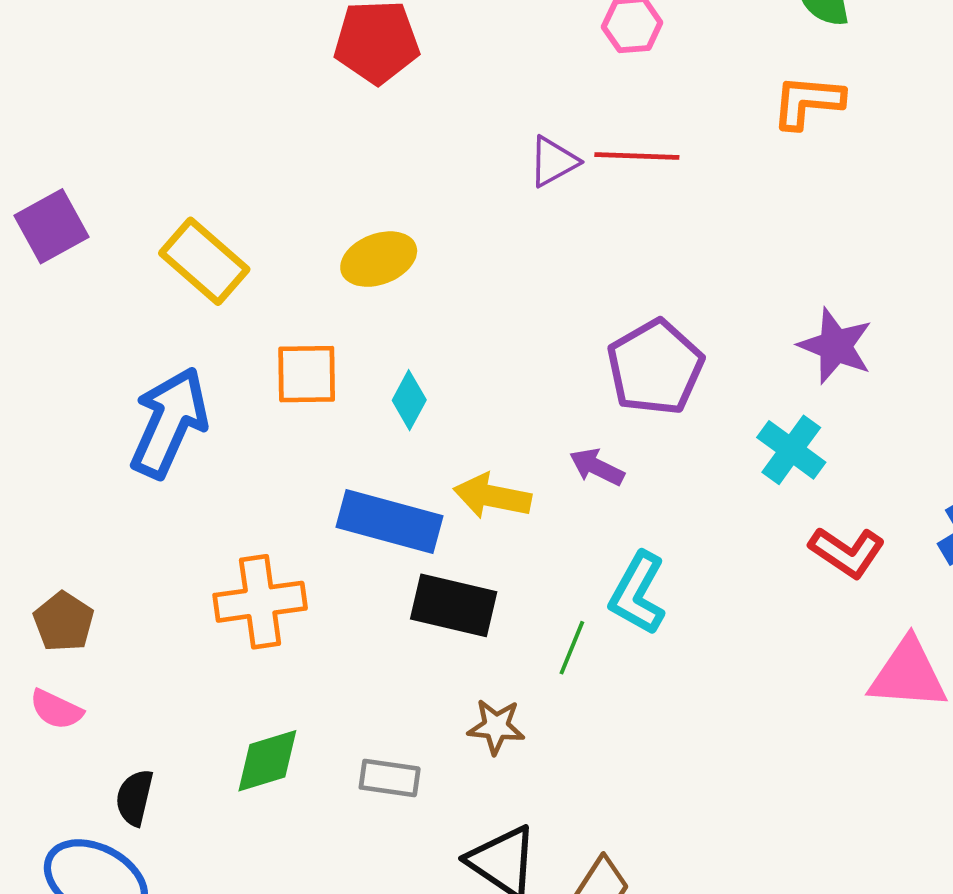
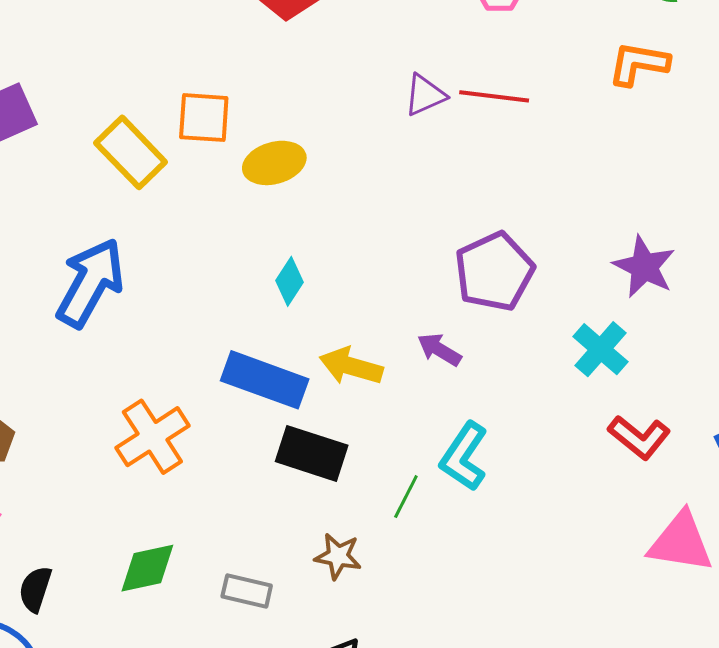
orange square: (307, 374) -> (204, 118), moved
orange cross: (260, 602) -> (152, 437), turned -30

